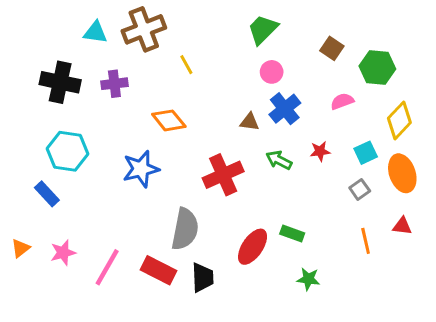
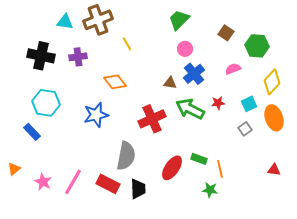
green arrow: (279, 160) -> (190, 109), size x1.6
red triangle: (402, 226) -> (274, 170), moved
orange line: (366, 241) -> (220, 169), moved
pink star: (63, 253) -> (43, 182), moved, turned -30

